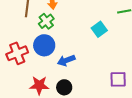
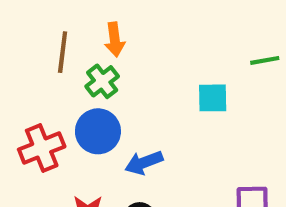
cyan square: (99, 29) -> (213, 98), turned 35

